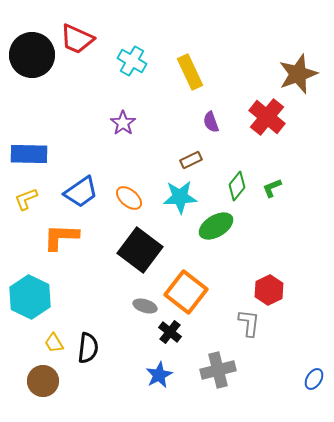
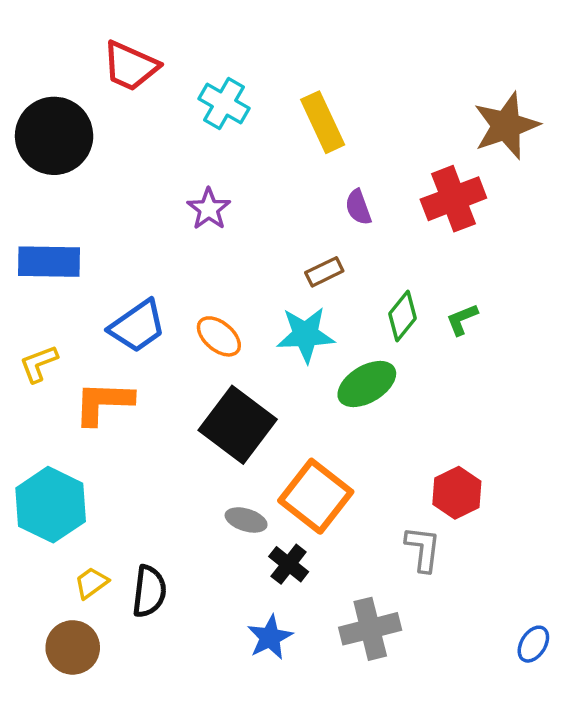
black circle: (32, 55) -> (54, 136), moved
red cross: (267, 117) -> (453, 199), turned 30
yellow L-shape: (26, 199) -> (39, 364), moved
yellow trapezoid: (54, 343) -> (91, 583), turned 85

